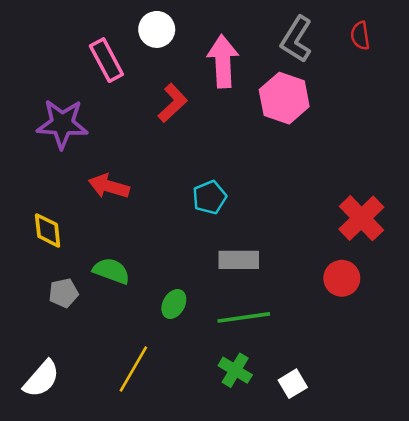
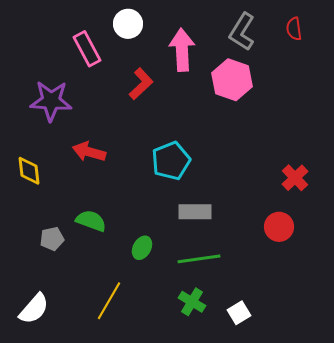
cyan pentagon: (209, 197) -> (171, 161), size x1.4
red cross: (361, 218) -> (295, 178), size x0.7
yellow diamond: (48, 230) -> (29, 171), moved

